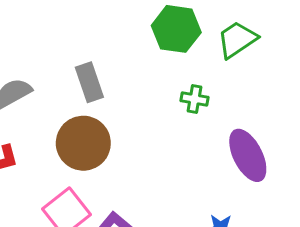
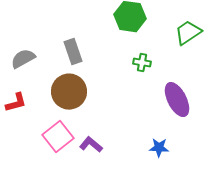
green trapezoid: (237, 40) -> (188, 33), moved

